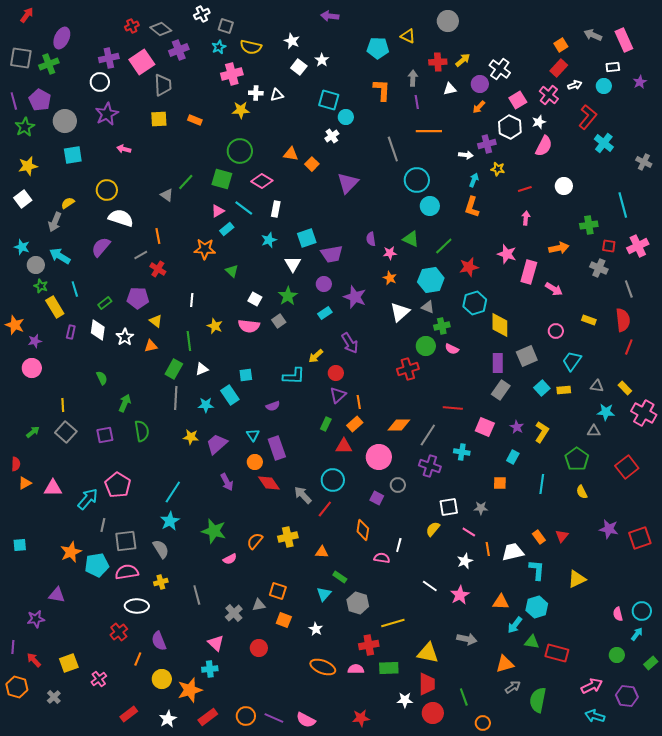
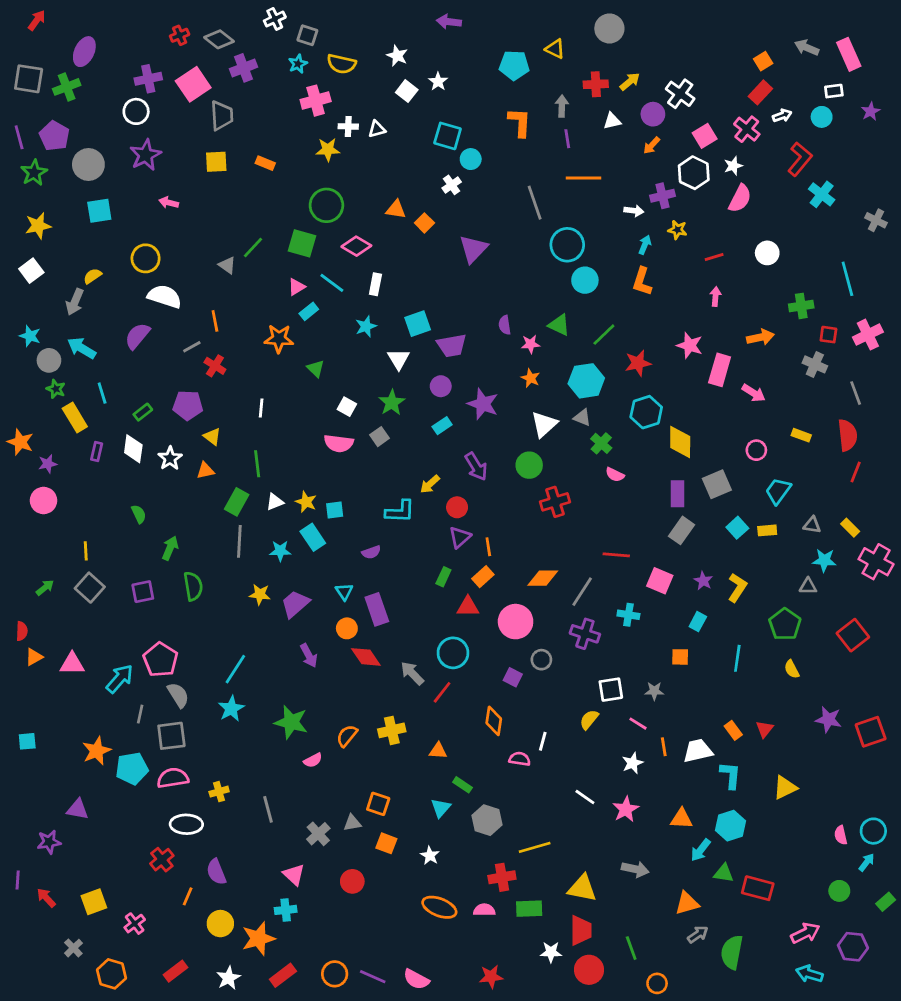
yellow star: (215, 326) -> (306, 502), moved
green cross: (442, 326) -> (601, 443), turned -35
green circle: (426, 346) -> (529, 465), moved
gray semicircle: (161, 549) -> (178, 695), moved
orange hexagon: (17, 687) -> (112, 974), moved

